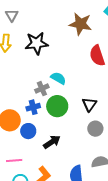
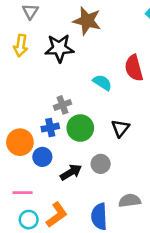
brown star: (80, 24) -> (87, 21), moved
cyan semicircle: (58, 78) -> (102, 82), moved
gray circle: (95, 129) -> (101, 164), moved

